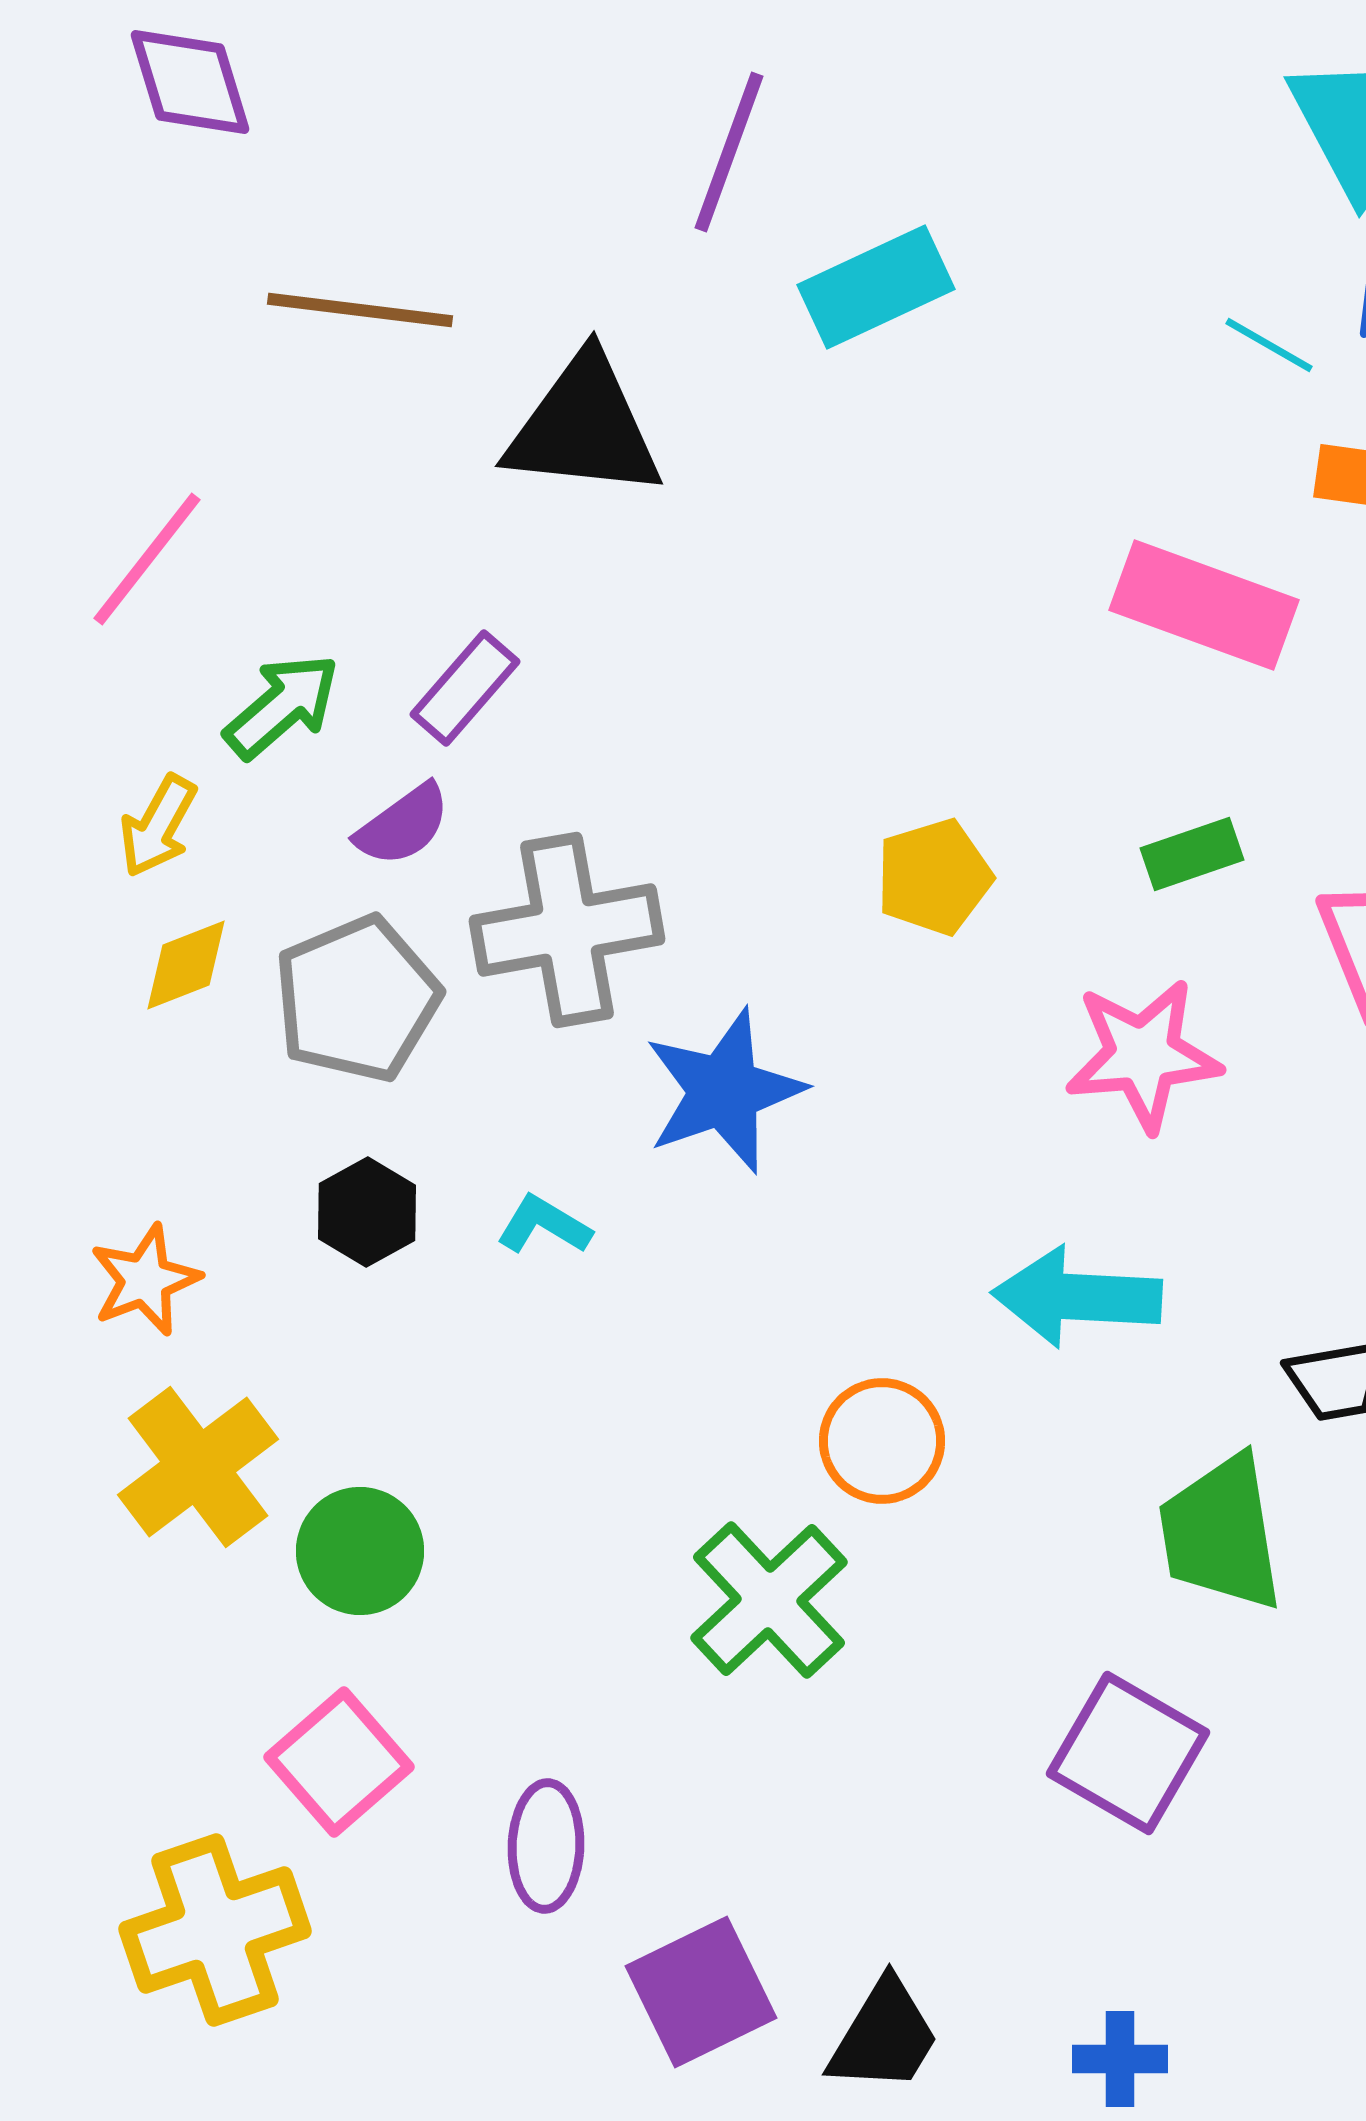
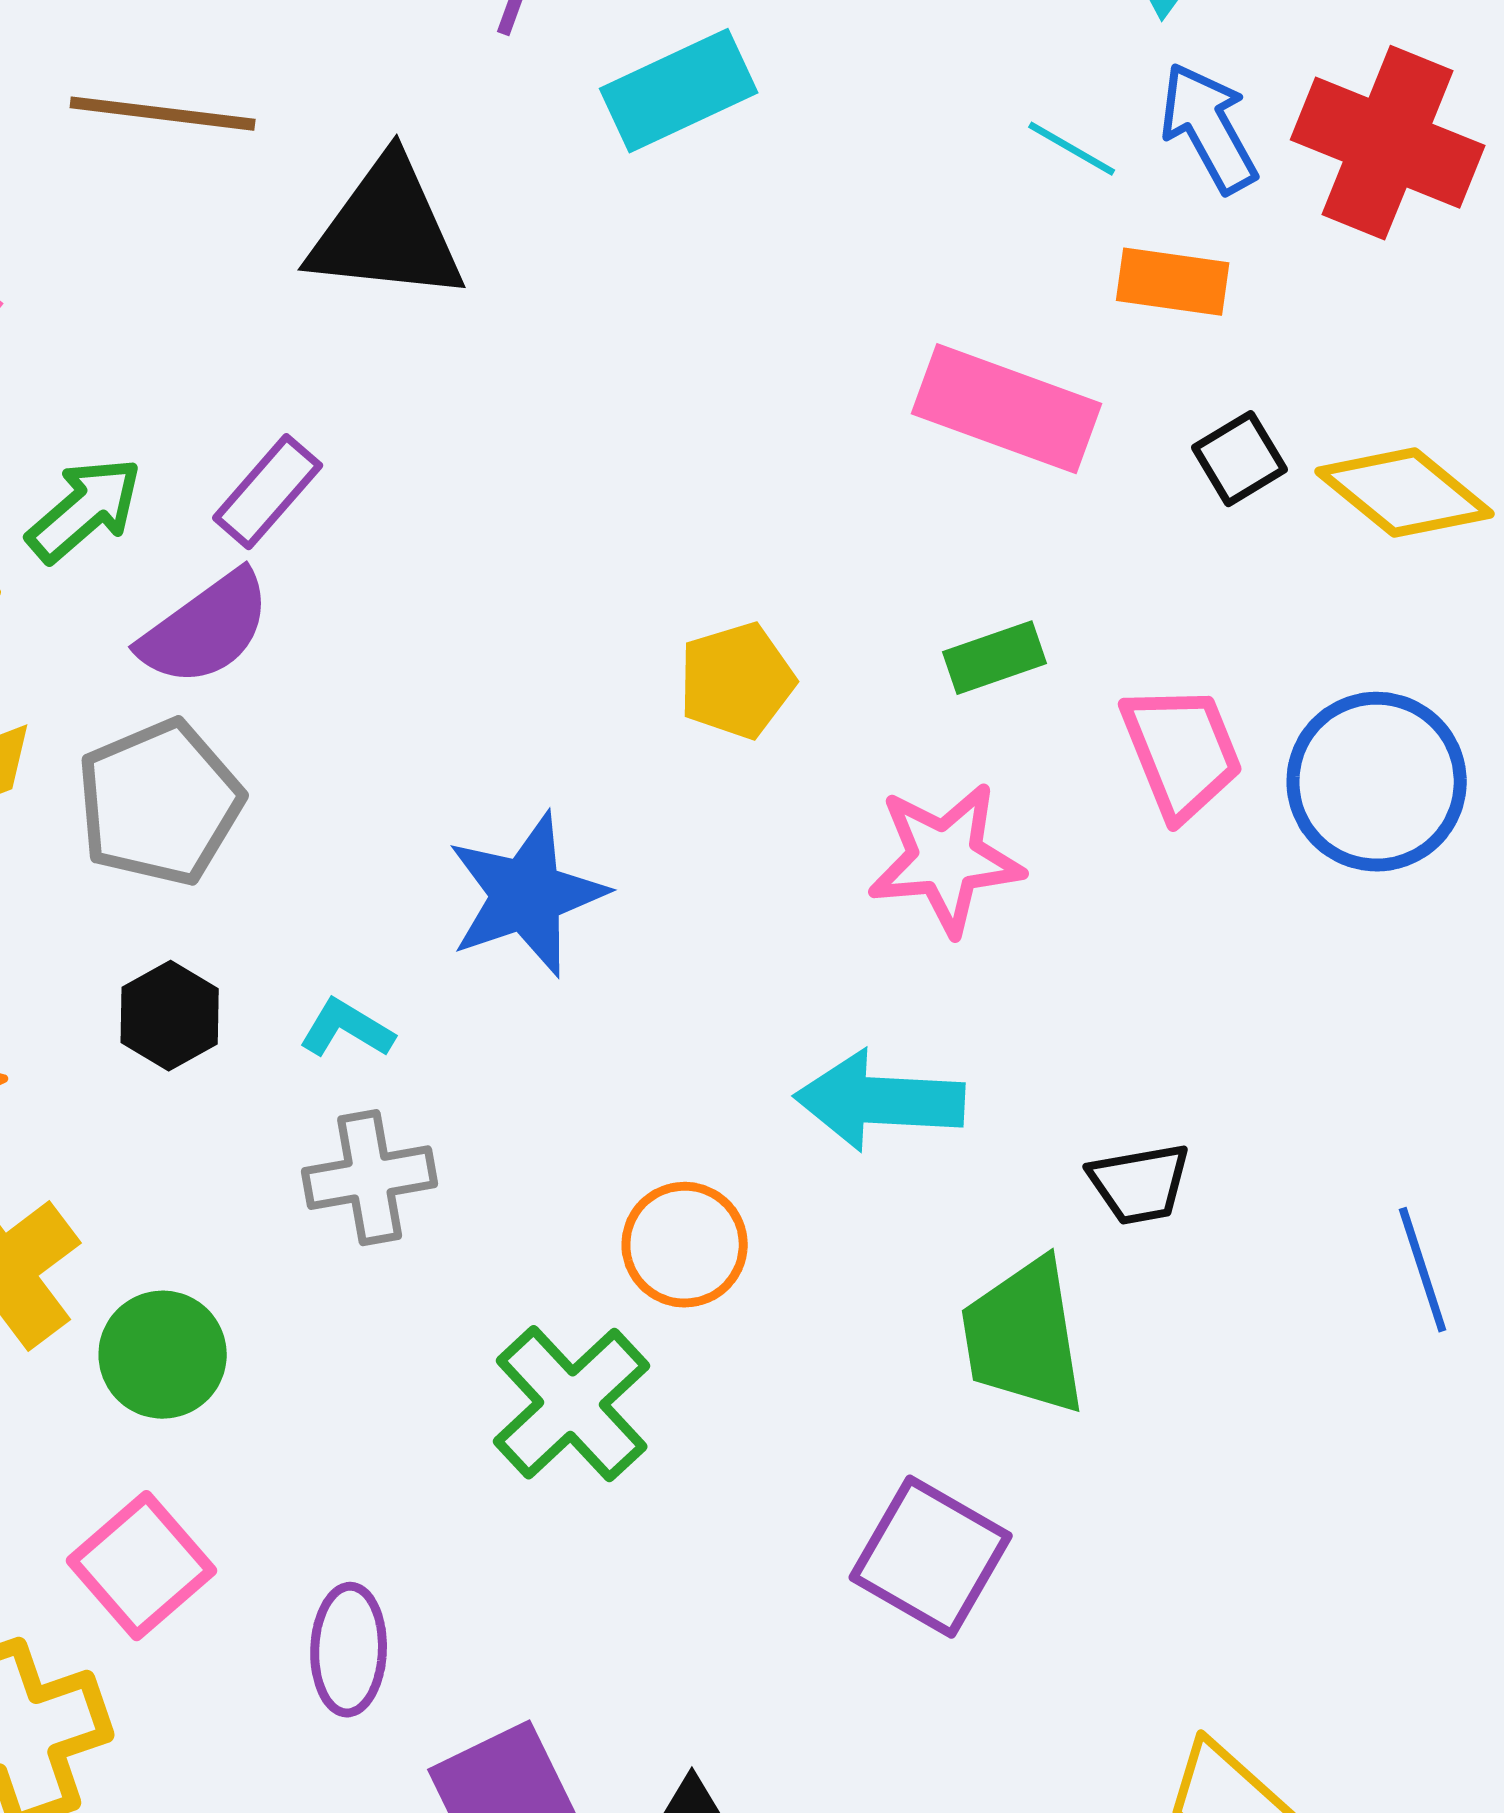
purple semicircle: (403, 825) -> (206, 629), size x1.4
gray cross: (567, 930) -> (370, 1178), moved, size x0.7

